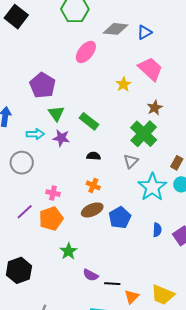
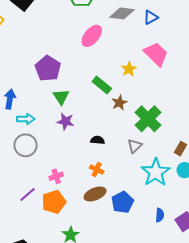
brown star: (155, 108) -> (119, 103), moved
green rectangle: (89, 121) -> (102, 85), moved
cyan arrow: (35, 134) -> (26, 119), moved
pink cross: (53, 193) -> (56, 176), turned -32

